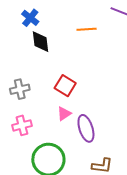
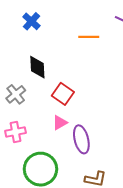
black diamond: (40, 42) -> (37, 67), moved
gray cross: (20, 89) -> (16, 94), turned -30

